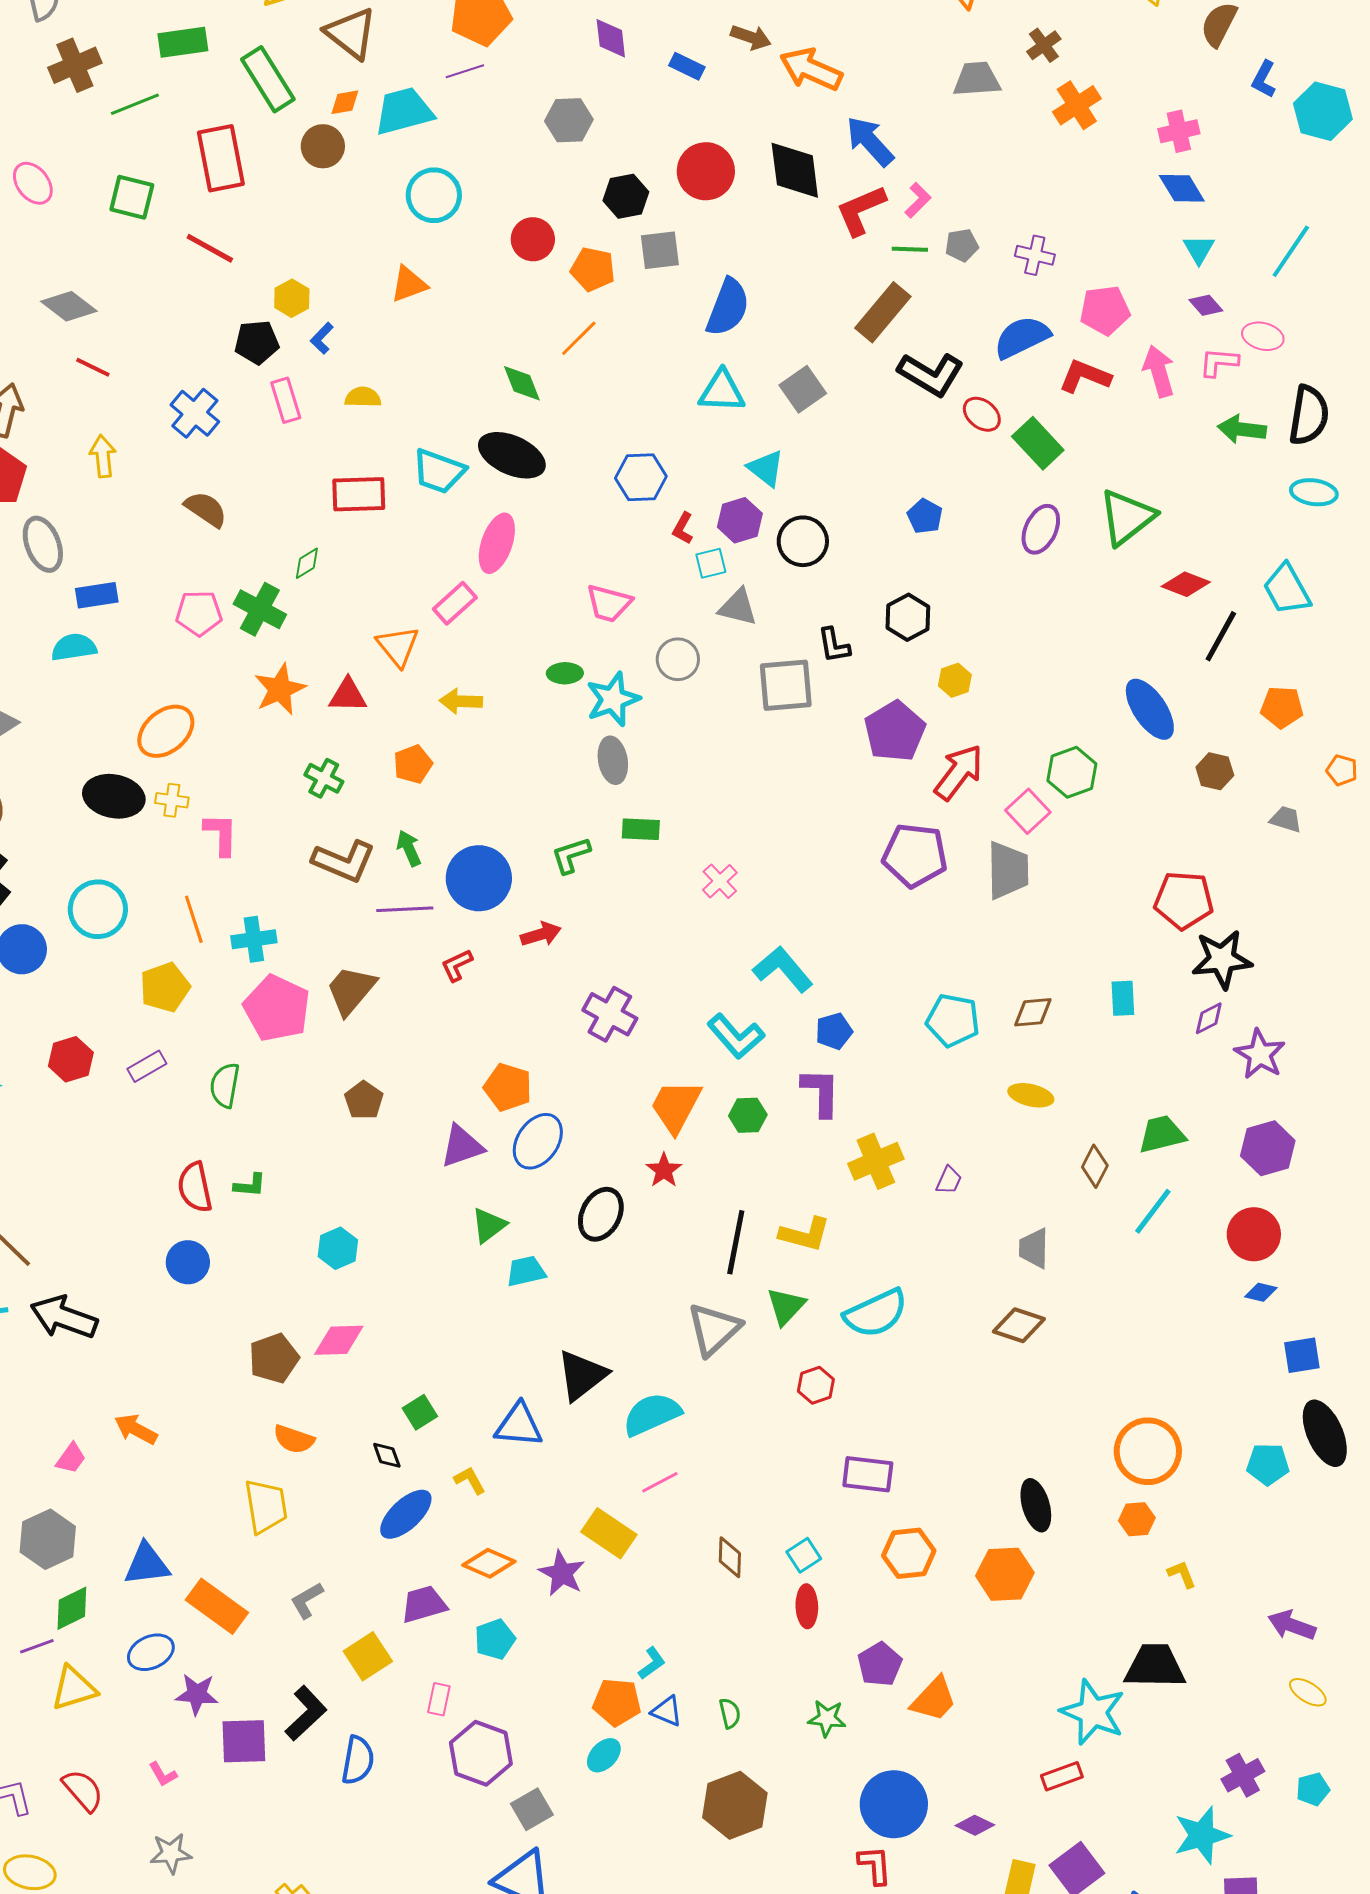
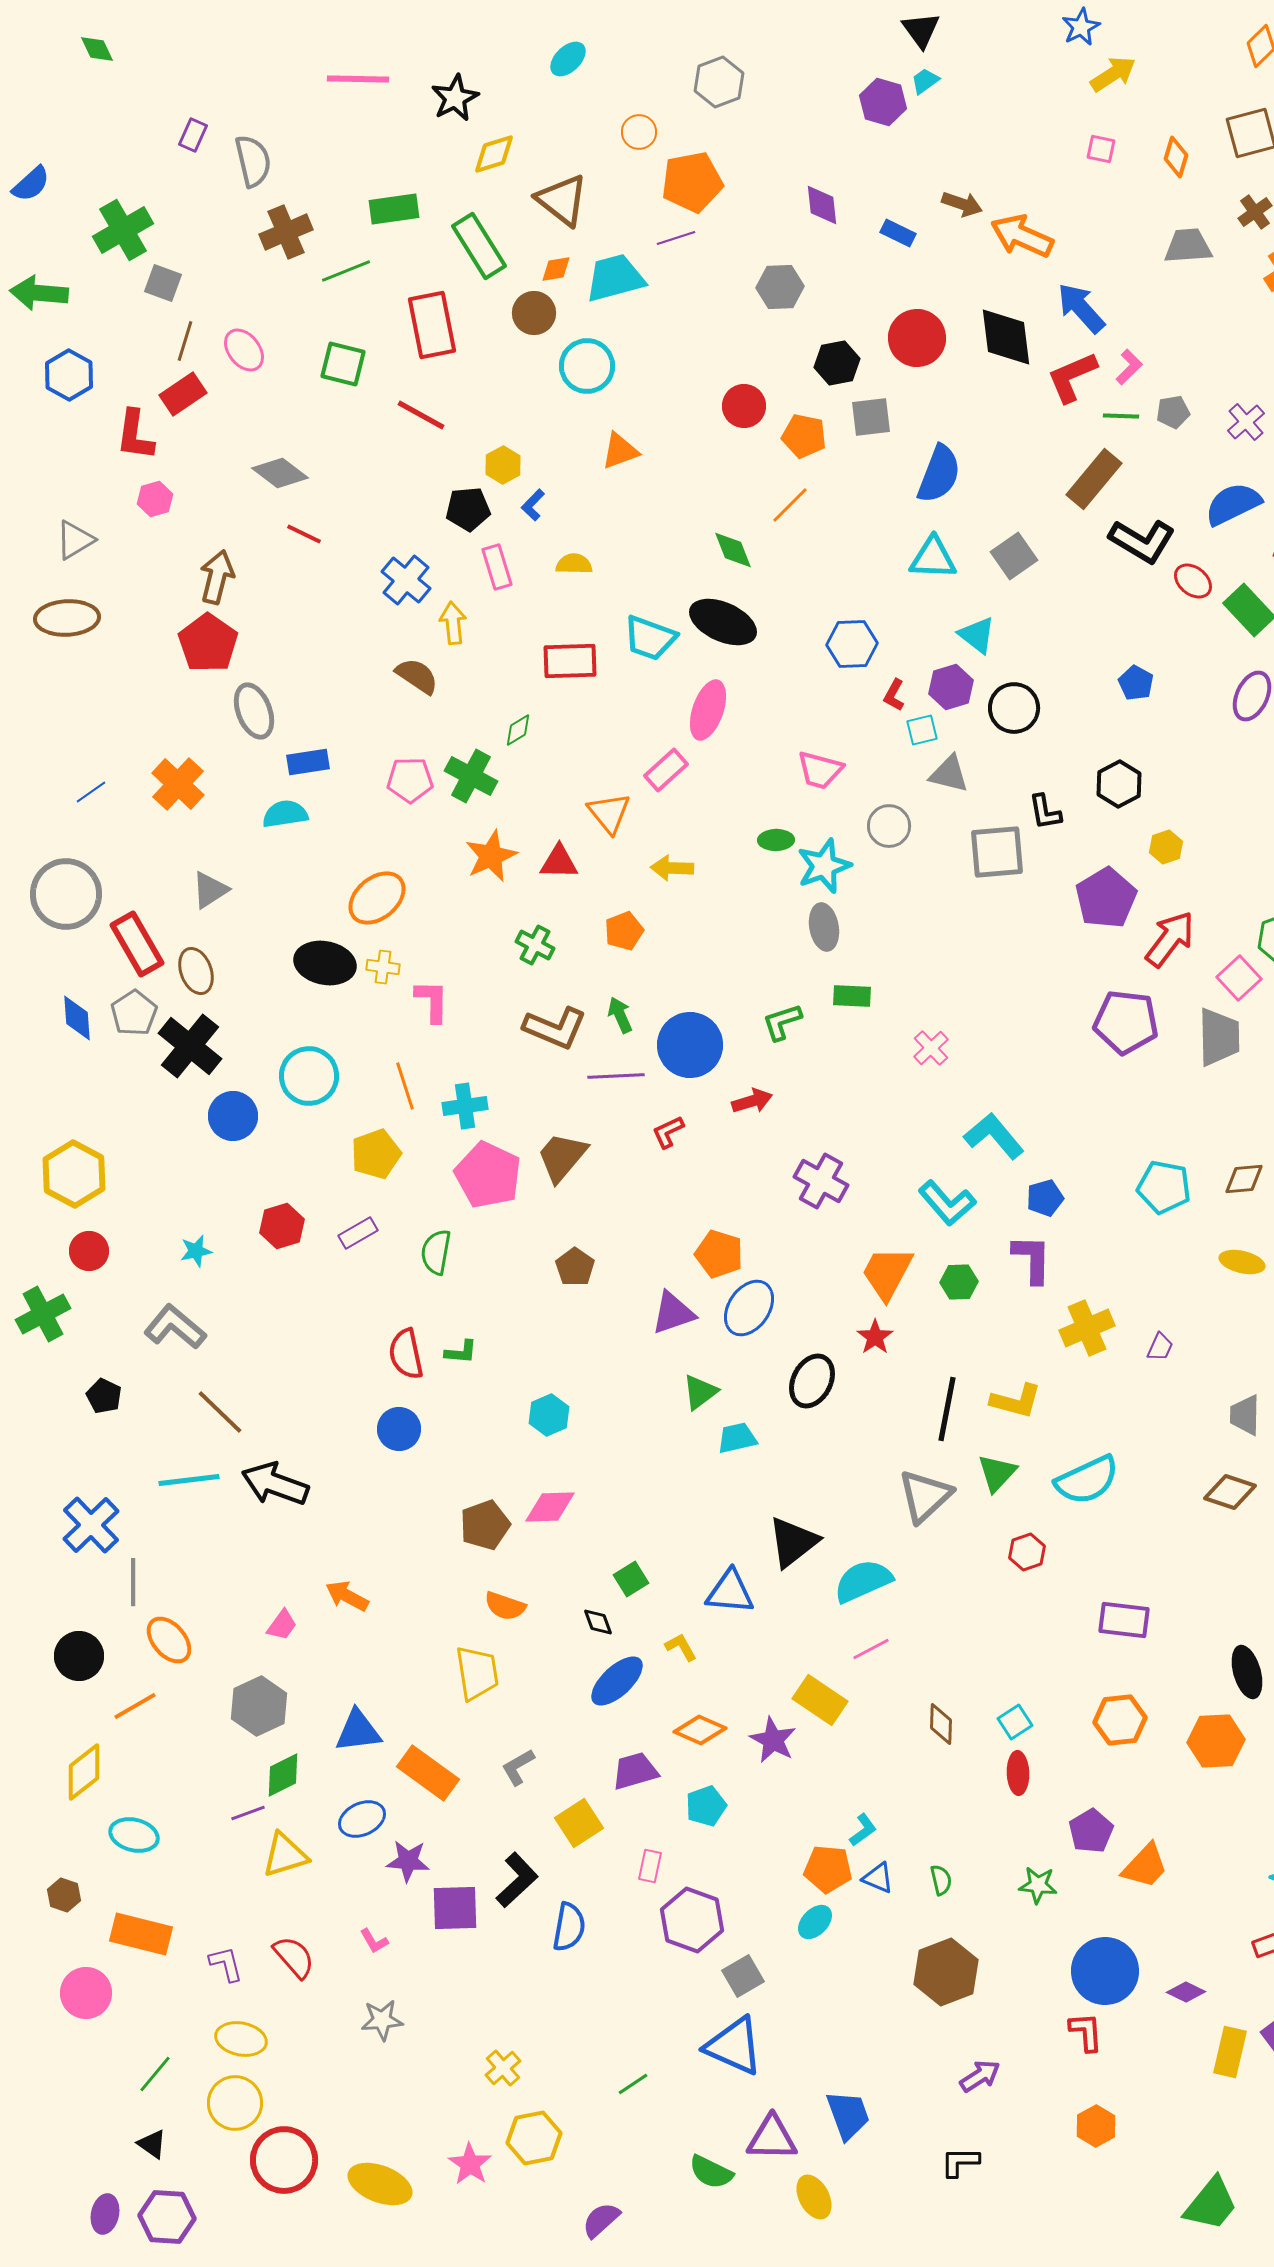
cyan circle: (434, 195) -> (587, 366), moved
purple cross: (1035, 255) -> (1246, 422), turned 36
yellow arrow: (103, 456) -> (453, 623), moved
purple rectangle: (868, 1474) -> (1124, 1620), moved

